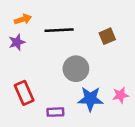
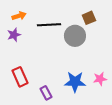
brown square: (107, 36) -> (89, 18), moved
gray circle: (76, 69) -> (75, 36), moved
purple rectangle: (55, 112) -> (46, 93), turned 64

